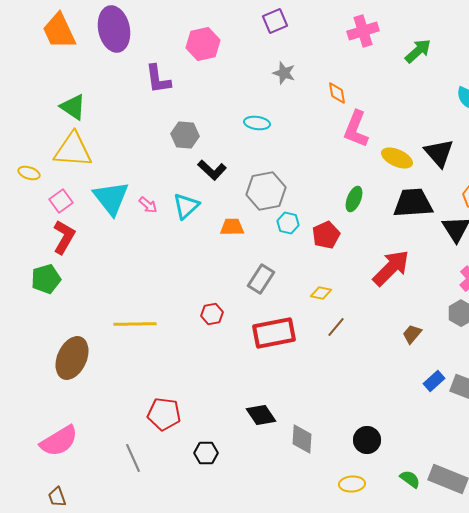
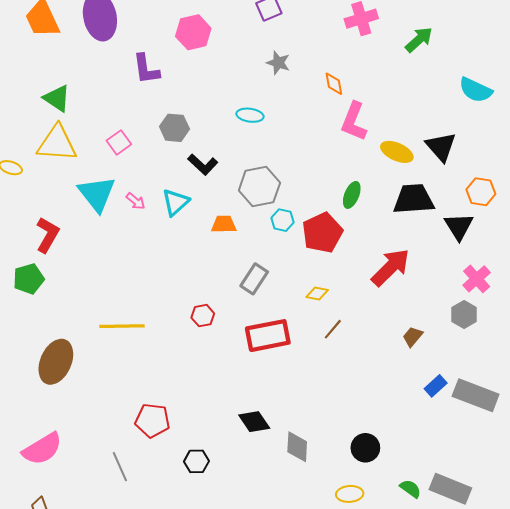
pink square: (61, 201) -> (119, 142), moved
red pentagon: (326, 235) -> (322, 233), size x1.4

